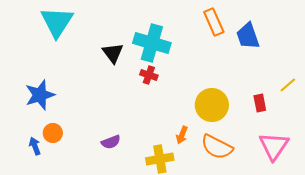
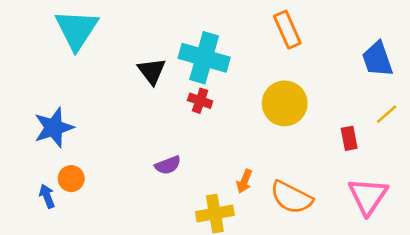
blue trapezoid: (248, 36) -> (377, 59), moved
yellow circle: (212, 105) -> (285, 103), moved
purple semicircle: (111, 142) -> (168, 165), moved

